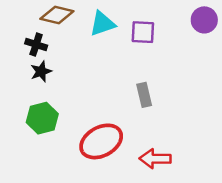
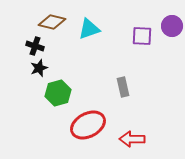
purple square: (143, 32) -> (142, 36), moved
green hexagon: (42, 118) -> (58, 93), moved

